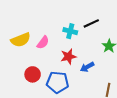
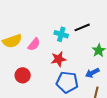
blue arrow: (87, 67) -> (92, 73), moved
blue pentagon: (58, 82) -> (67, 82), moved

